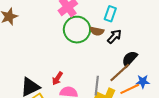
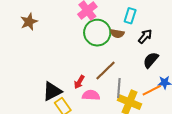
black arrow: (114, 36) -> (145, 36), moved
brown line: (120, 72) -> (106, 71), moved

